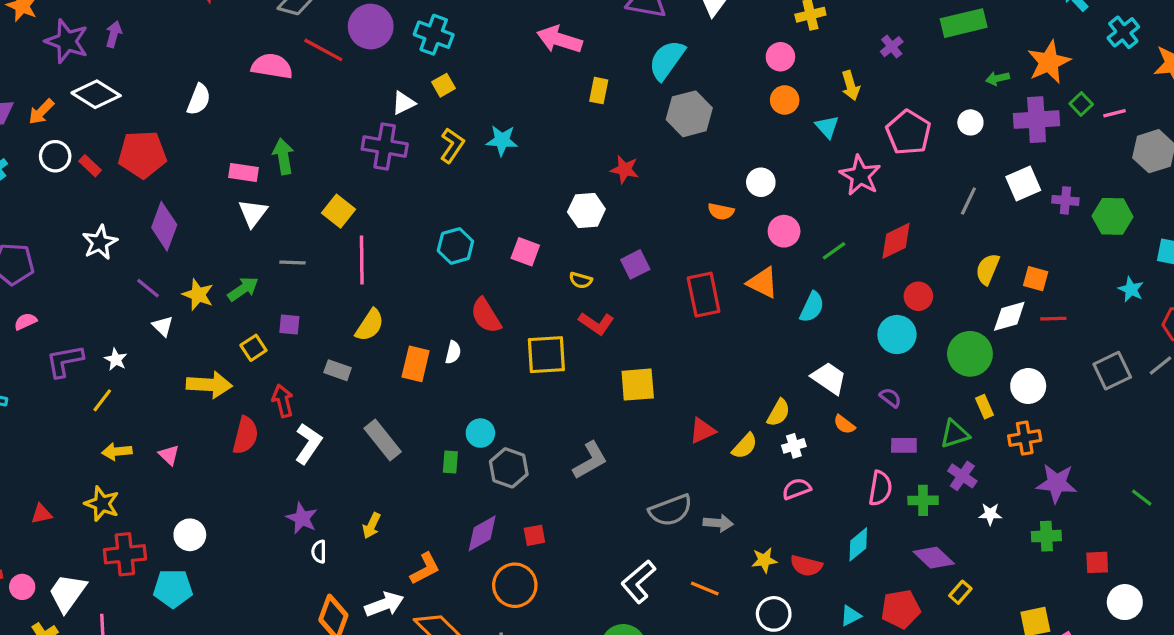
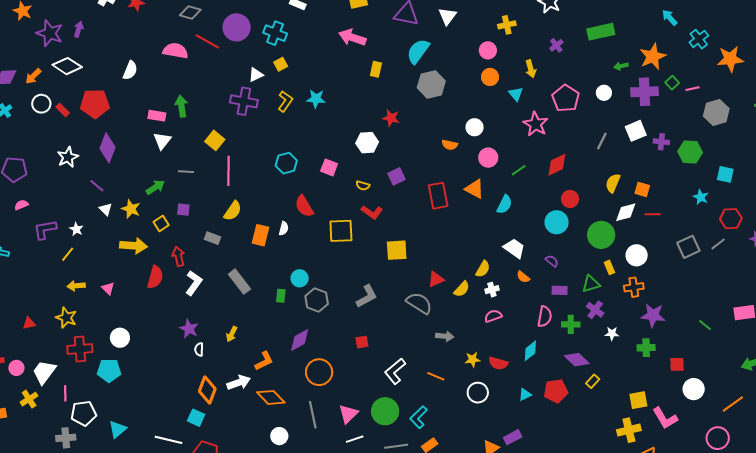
yellow star: (198, 295) -> (131, 209), moved
gray semicircle: (671, 510) -> (419, 303), moved, turned -128
red square: (534, 535) -> (362, 342), moved

